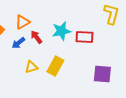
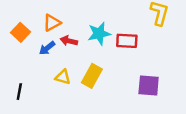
red arrow: (36, 37) -> (69, 41), turned -40
yellow triangle: (31, 67) -> (63, 77), turned 32

